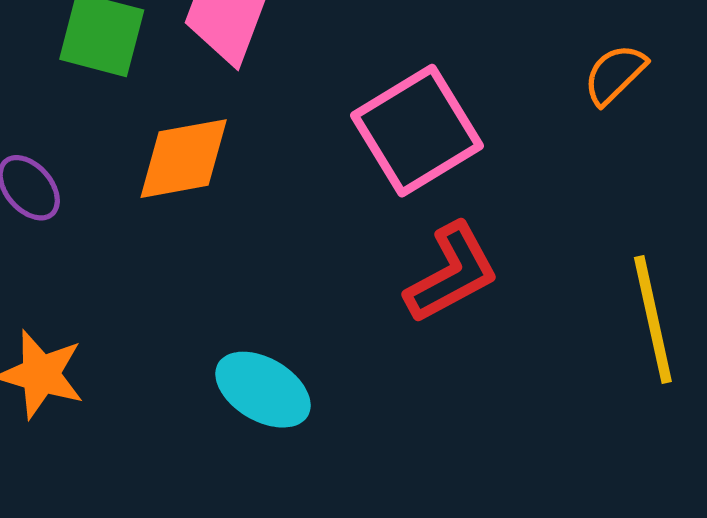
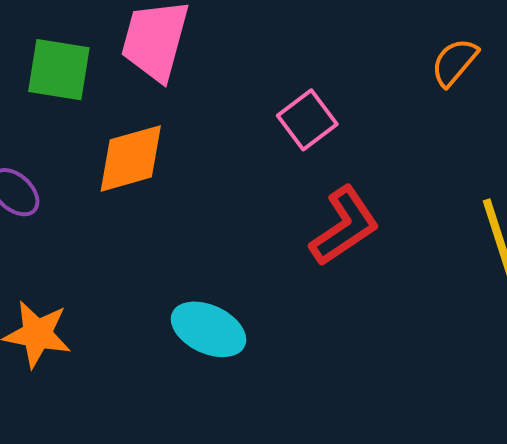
pink square: (417, 131) -> (307, 120), size x0.6

